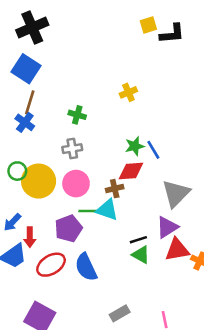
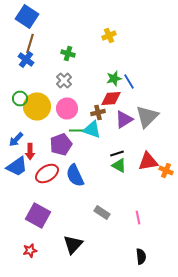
gray cross: (72, 149) -> (64, 80), turned -35
purple triangle: (167, 227) -> (124, 120), moved
gray rectangle: (120, 313) -> (102, 212), turned 63

